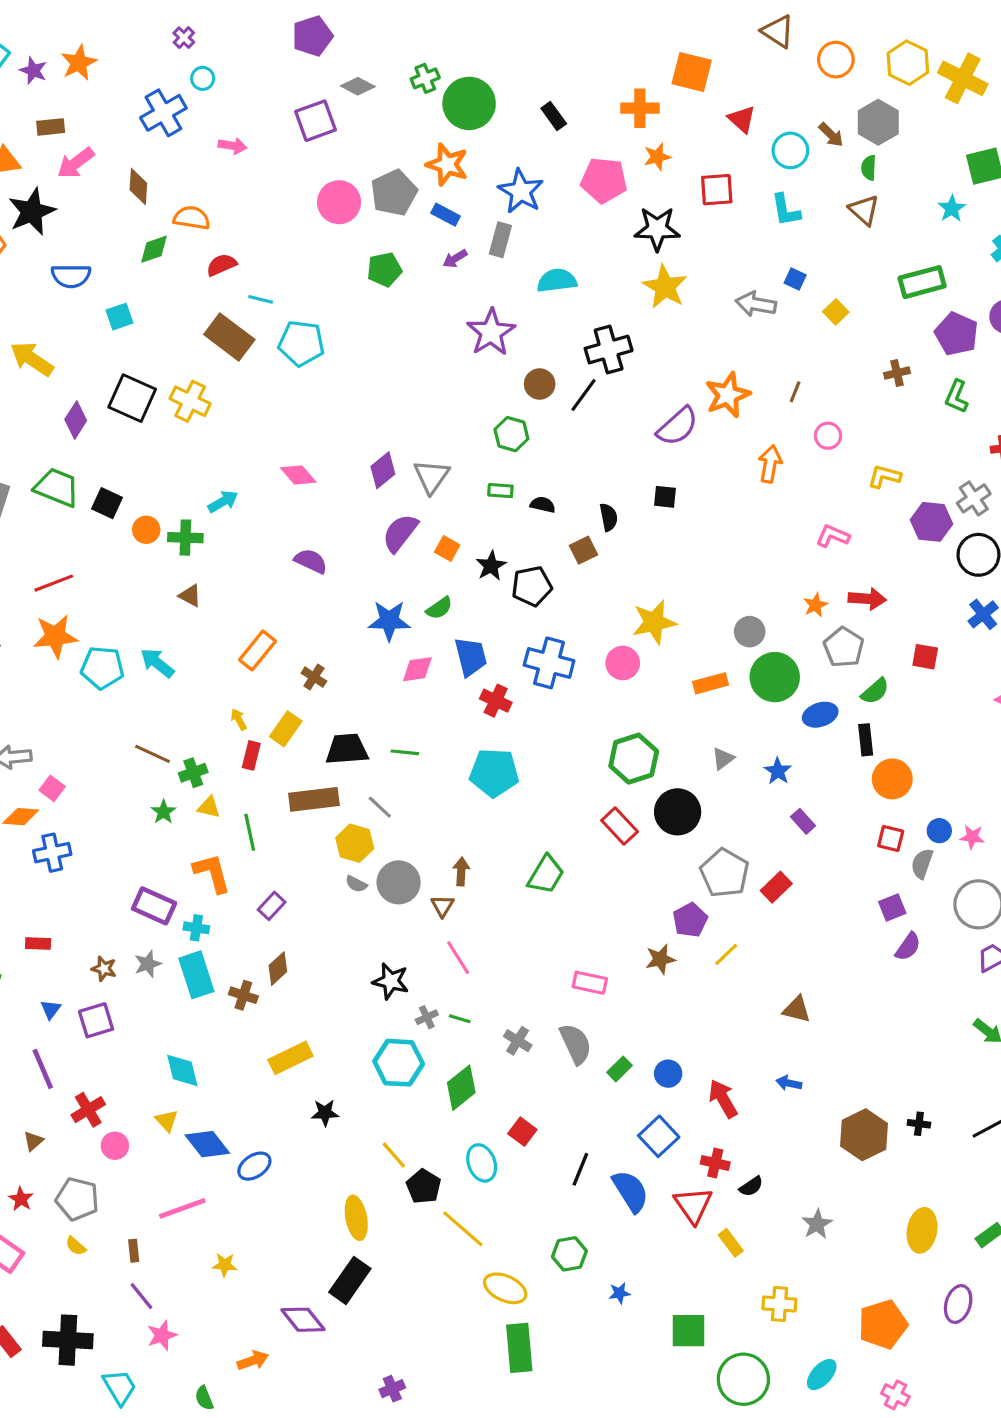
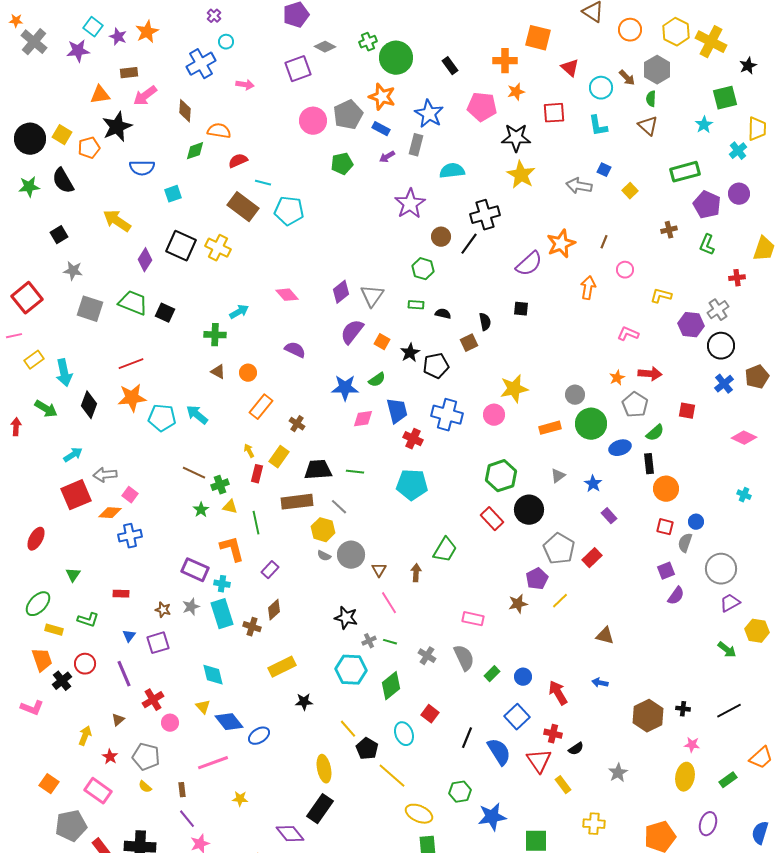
orange circle: (146, 530) -> (248, 373), moved
pink star: (972, 837) -> (692, 745), moved
brown arrow: (461, 871) -> (416, 573), moved
blue star: (620, 1293) -> (492, 817), size x2.0

